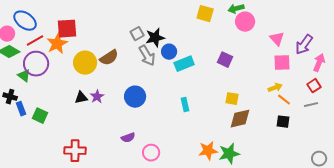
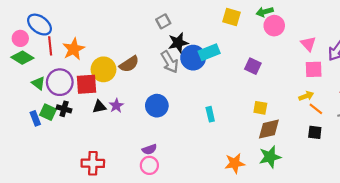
red square: (67, 29) -> (86, 84), moved
gray square: (137, 34) -> (163, 21), moved
red line: (35, 41) -> (50, 46), turned -66
blue circle: (169, 52) -> (193, 58), size x1.5
purple circle: (36, 64) -> (60, 82), moved
cyan rectangle: (184, 64) -> (209, 52), moved
black cross: (10, 97) -> (64, 109), moved
green square: (40, 116) -> (48, 112), moved
pink circle: (151, 153) -> (149, 165), moved
green star: (229, 154) -> (270, 157), moved

